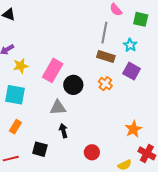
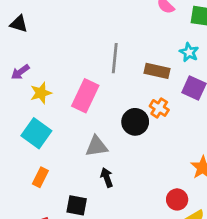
gray line: (104, 33) -> (115, 58), moved
black circle: (73, 85) -> (135, 122), moved
cyan square: (15, 95) -> (36, 133), turned 30
red circle: (92, 152) -> (177, 199), moved

